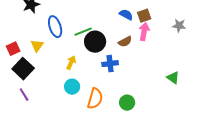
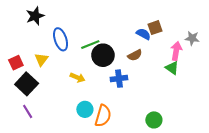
blue semicircle: (126, 15) -> (143, 34), moved
pink arrow: (144, 32) -> (176, 51), moved
yellow arrow: (71, 63) -> (78, 78), turned 88
green triangle: (173, 78) -> (172, 68), moved
cyan circle: (72, 87) -> (85, 109), moved
green circle: (127, 103) -> (154, 120), moved

